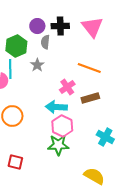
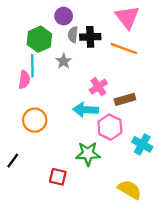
black cross: (60, 26) -> (90, 37), moved
orange line: (89, 68) -> (124, 48), moved
pink hexagon: (62, 126) -> (110, 127), moved
red square: (15, 162) -> (58, 177), moved

